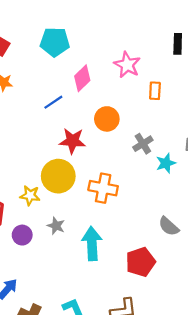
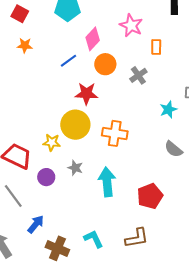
orange circle: (107, 119) -> (105, 64), moved
gray cross: (143, 144) -> (138, 75), moved
gray semicircle: (169, 226) -> (174, 149), moved

